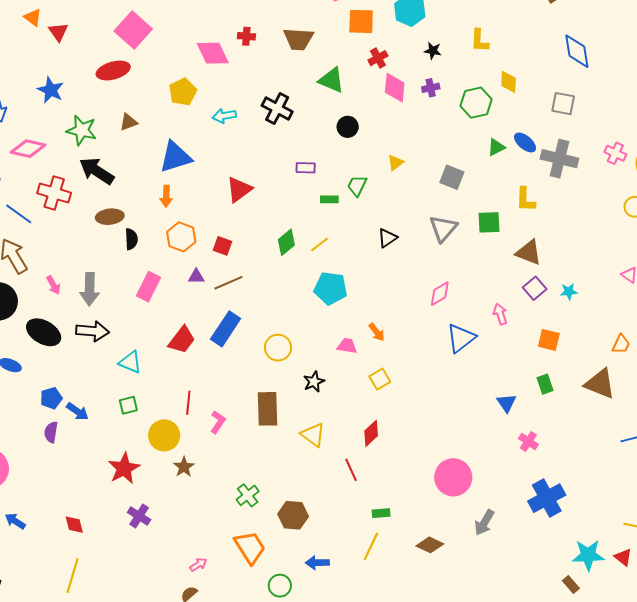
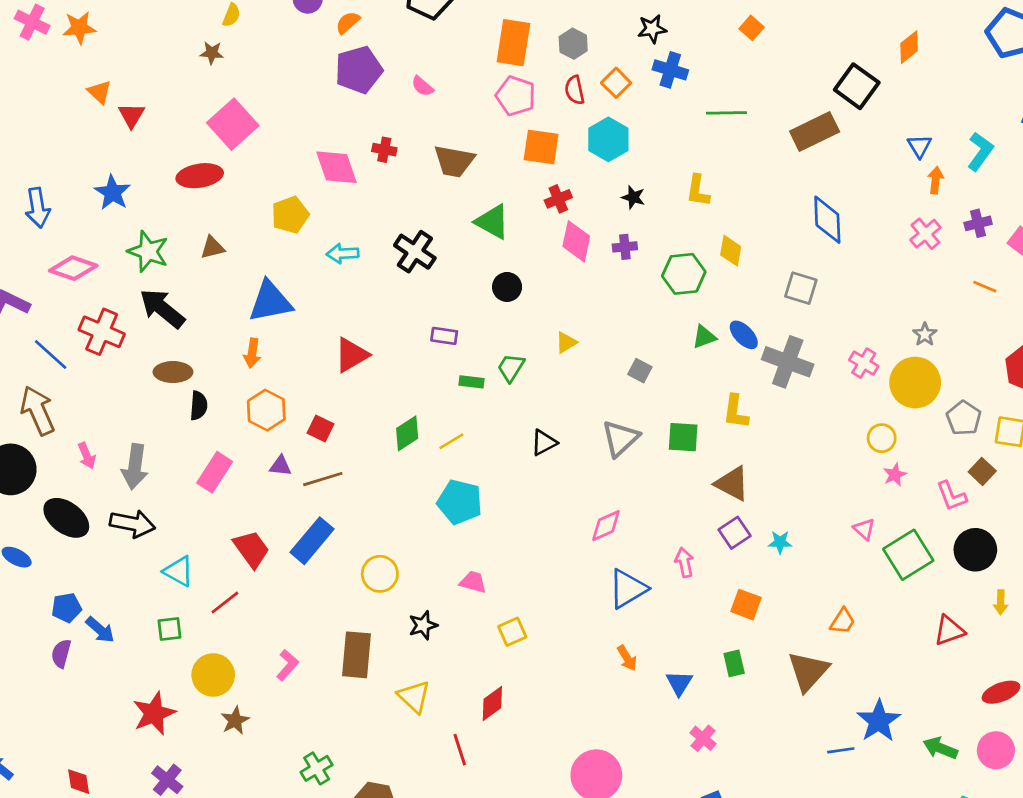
gray square: (452, 177) -> (640, 371), size x0.7
orange arrow: (377, 332) -> (627, 658), moved
red trapezoid: (182, 340) -> (251, 549), turned -80
brown triangle: (600, 384) -> (808, 671), turned 44
red line: (188, 403) -> (225, 603), moved, turned 40

